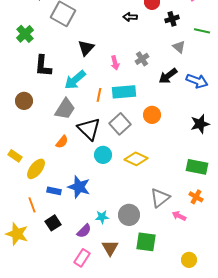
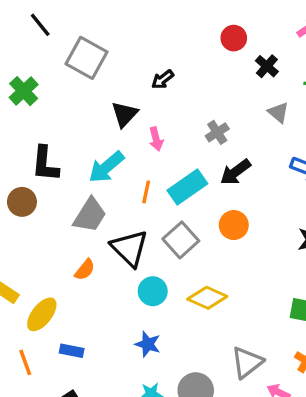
black arrow: (130, 17) -> (163, 79), moved, turned -40
black cross: (172, 19) -> (267, 66), turned -32
pink arrow: (115, 63) -> (156, 139), moved
black L-shape: (43, 66) -> (45, 164), moved
black arrow: (168, 76) -> (235, 172), moved
cyan rectangle: (124, 92) -> (187, 187), turned -30
blue star: (79, 187) -> (148, 344), moved, size x0.7
orange line: (32, 205) -> (25, 362), moved

